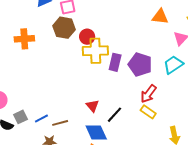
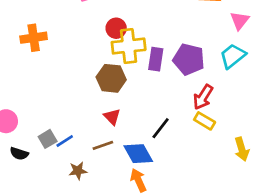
brown hexagon: (64, 28) -> (111, 78), moved
red triangle: (92, 106) -> (112, 117), moved
gray square: (21, 117) -> (48, 139), moved
brown line: (60, 123) -> (103, 145), moved

